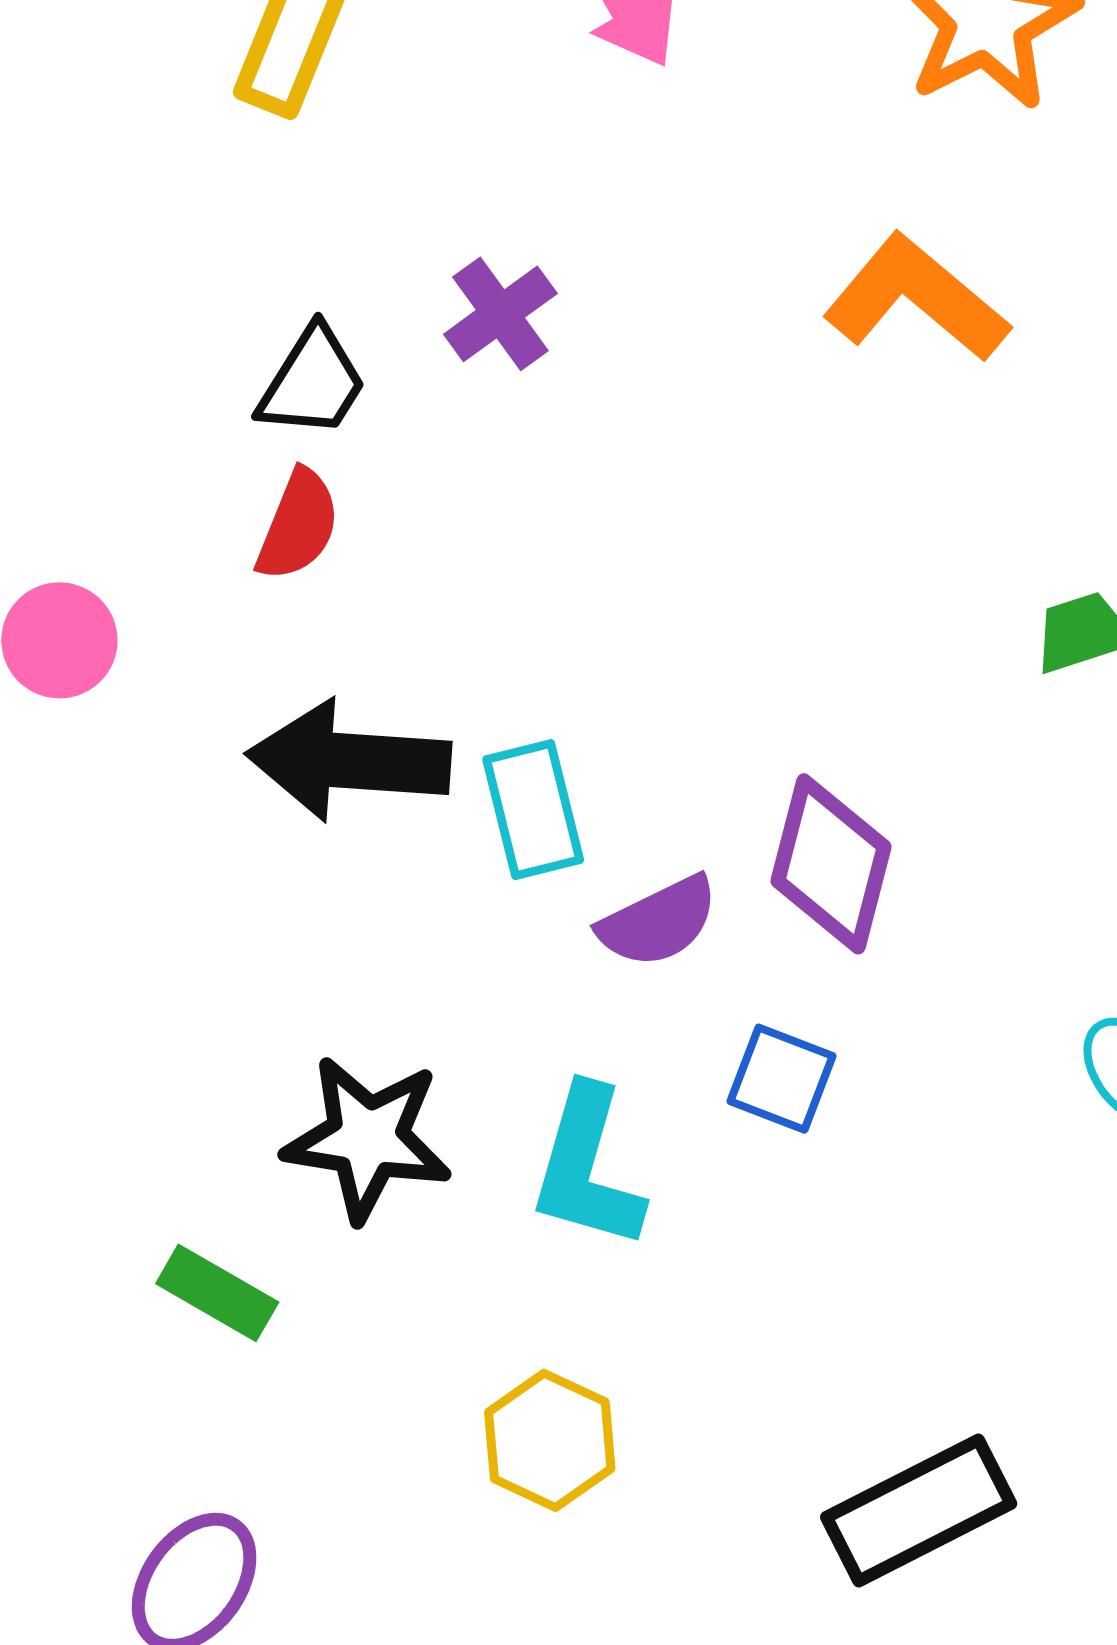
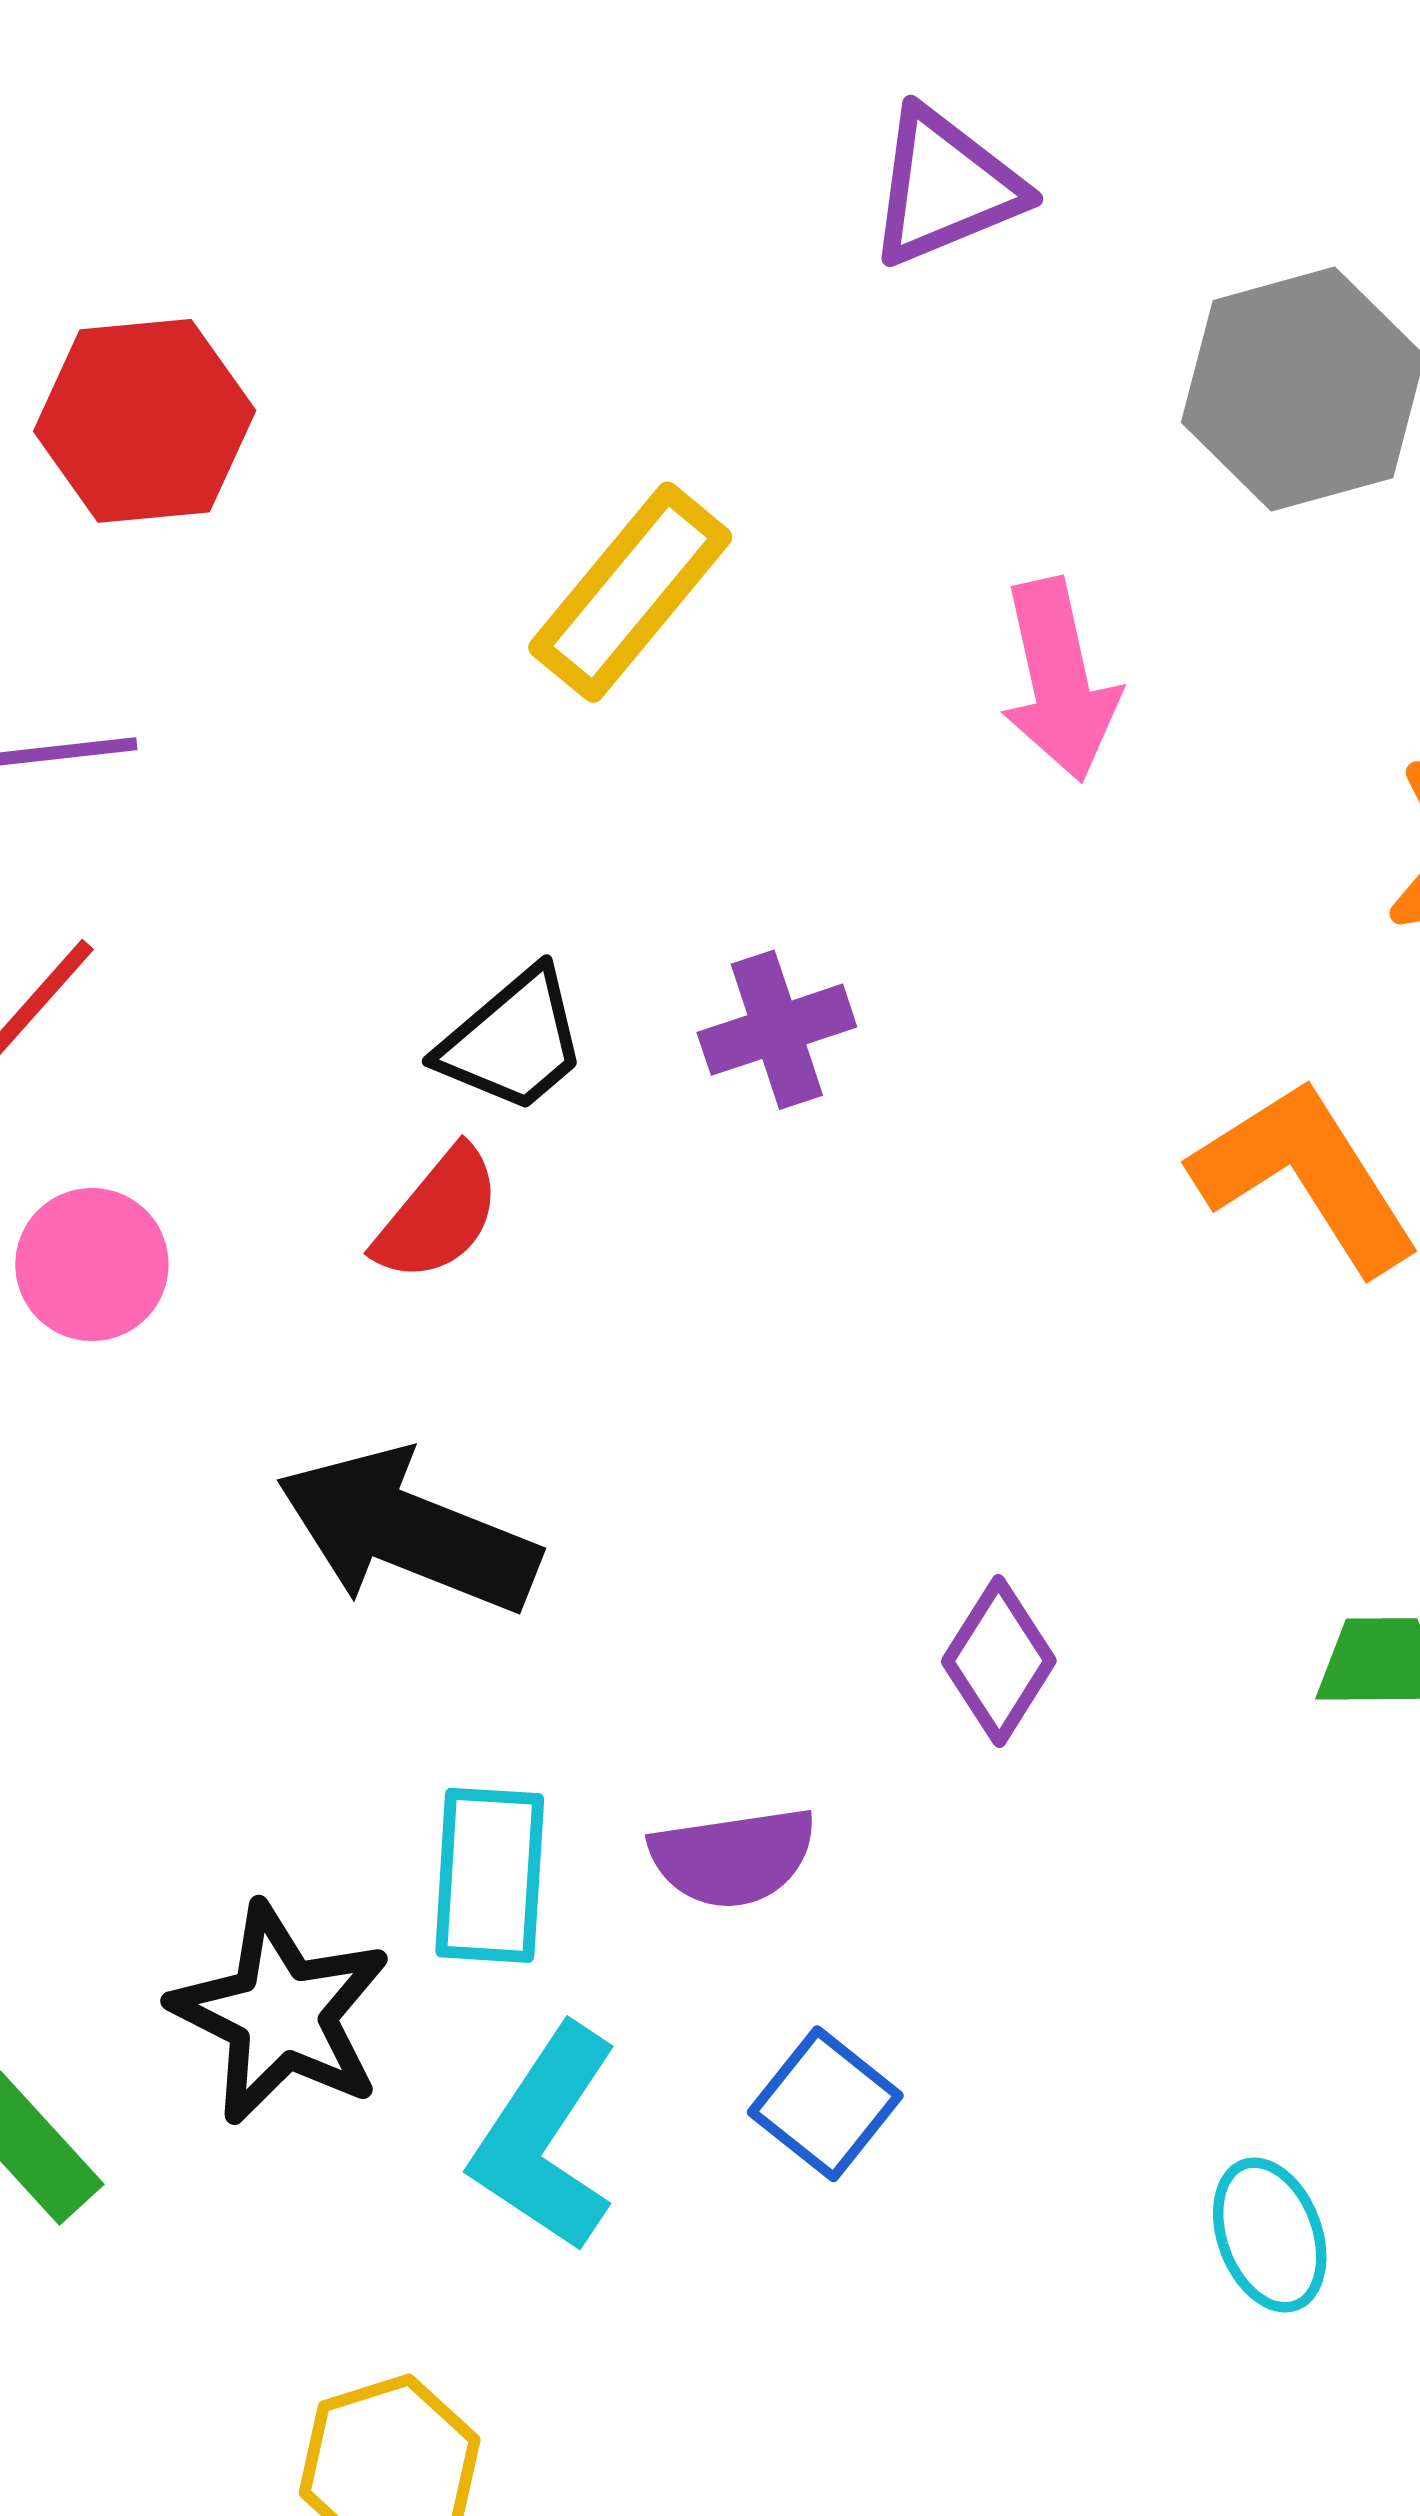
cyan rectangle: (533, 810) -> (490, 1875), moved
purple diamond: (831, 864) -> (999, 1661), moved, size x0.7

